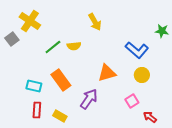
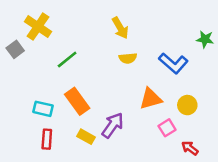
yellow semicircle: (74, 46) -> (128, 58), moved
orange triangle: (107, 73) -> (151, 99), moved
yellow circle: (142, 75) -> (187, 105), moved
yellow rectangle: (60, 116) -> (86, 137), moved

